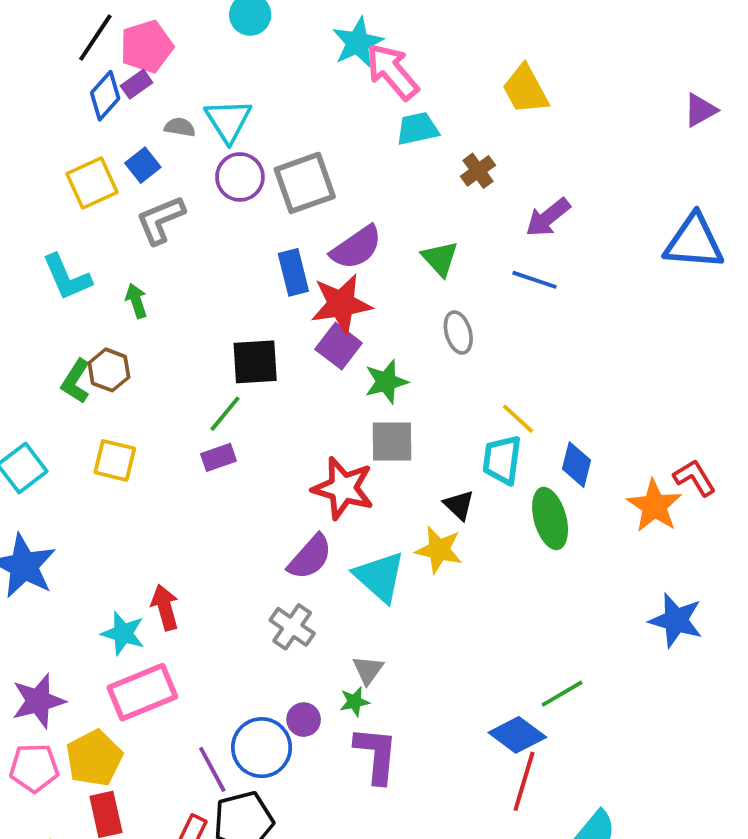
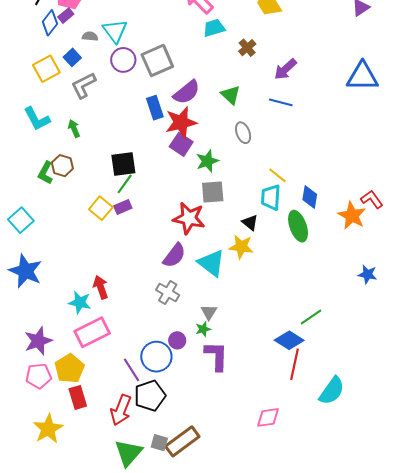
black square: (255, 362) -> (123, 164), moved
yellow square: (115, 460) -> (101, 208), moved, turned 30
blue star: (676, 620) -> (368, 274), size x0.7

